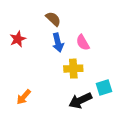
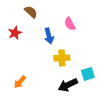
brown semicircle: (53, 19) -> (31, 12), moved
pink semicircle: (83, 43) -> (70, 24), moved

